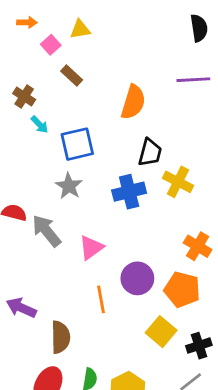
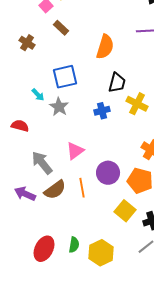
cyan arrow: (39, 124) -> (38, 95), moved
blue cross: (129, 192) -> (102, 111), size x0.7
gray arrow: (46, 231) -> (42, 163), moved
brown semicircle: (60, 337) -> (55, 190), moved, turned 55

